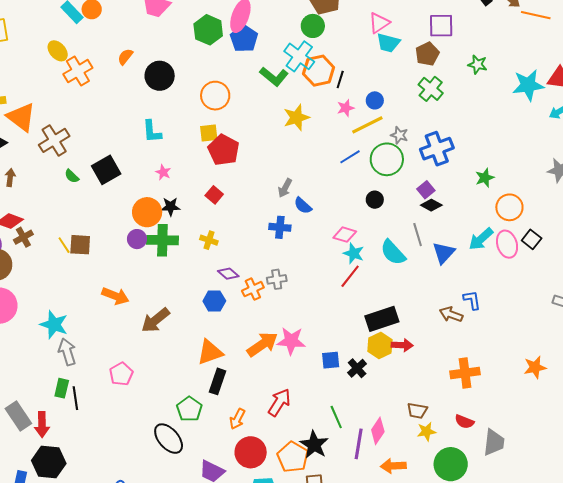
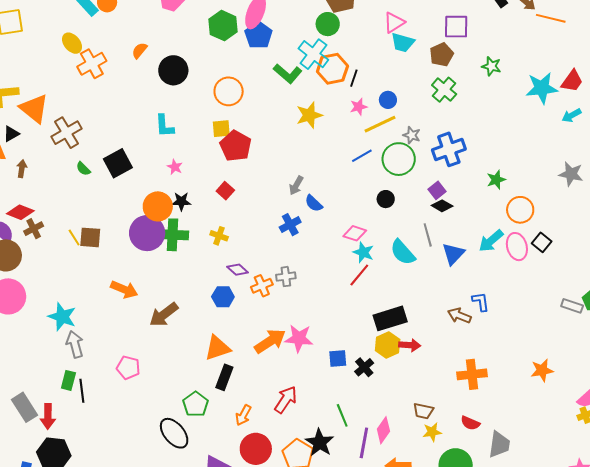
blue cross: (280, 227) -> (290, 225), turned -35
purple circle: (137, 239) -> (147, 233), size x1.8
pink pentagon: (121, 374) -> (128, 368), turned -30

